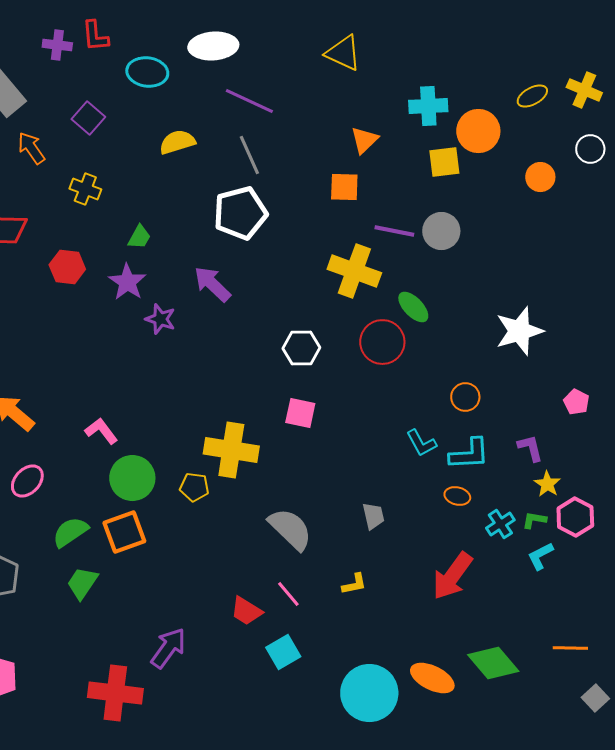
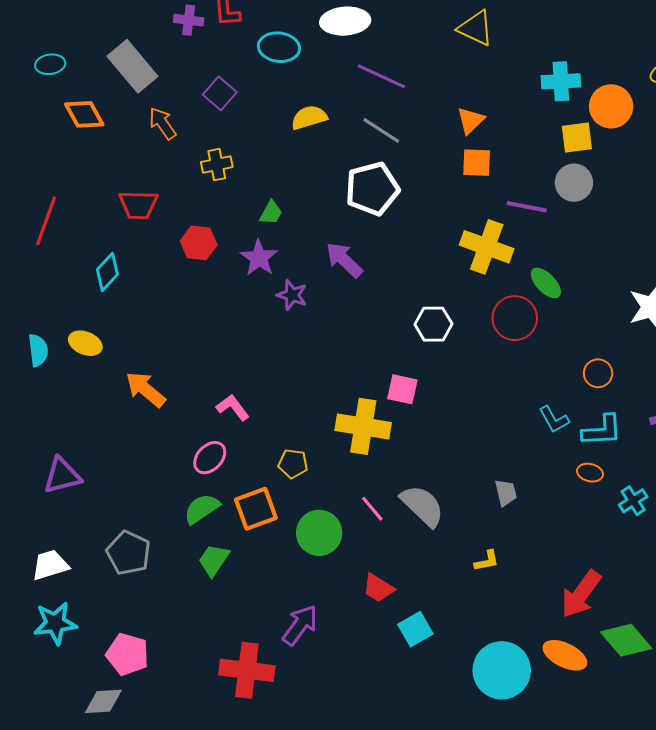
orange triangle: (364, 140) -> (471, 120), moved
gray line: (249, 155) -> (381, 130), turned -33
yellow cross: (85, 189) -> (217, 165), turned -32
gray circle: (441, 231) -> (574, 183), moved
pink square: (300, 413) -> (402, 389), moved
green circle: (132, 478) -> (319, 533), moved
pink ellipse: (27, 481) -> (210, 458), moved
yellow pentagon: (194, 487) -> (293, 464), moved
red arrow: (452, 576) -> (581, 594), moved
pink line: (288, 594) -> (372, 509), moved

